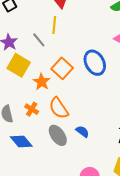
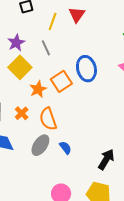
yellow line: (54, 25) -> (53, 21), moved
blue ellipse: (95, 63) -> (86, 69), moved
gray ellipse: (58, 135) -> (40, 145), turned 55

